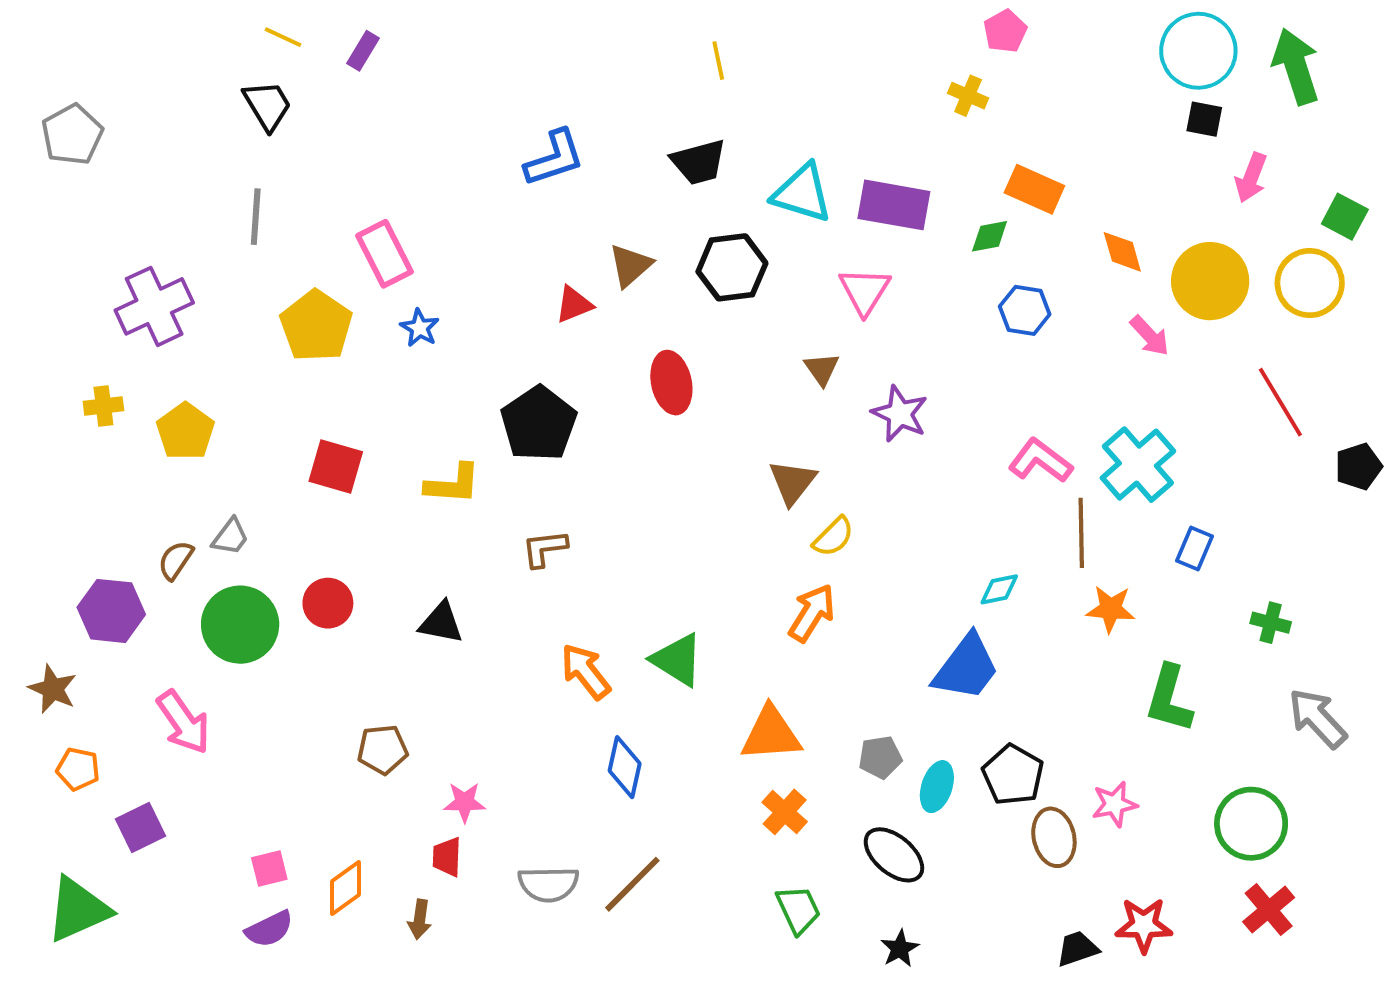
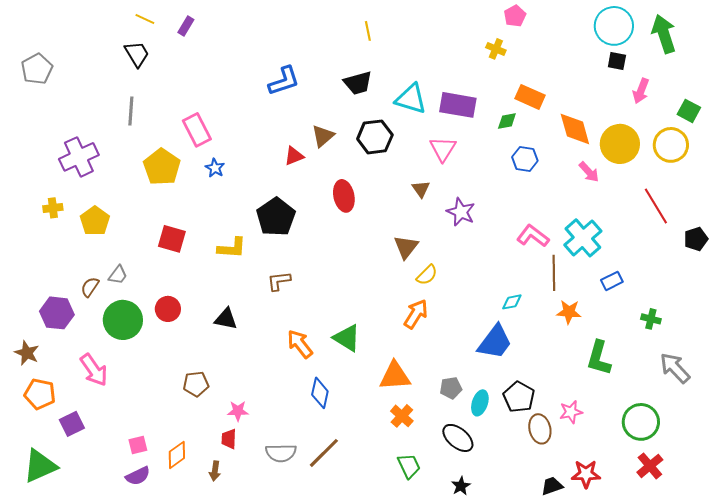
orange diamond: (1122, 252) -> (575, 129), size x1.5
blue rectangle: (1194, 548) -> (612, 281), turned 40
orange pentagon: (78, 769) -> (40, 394), size x1.4

